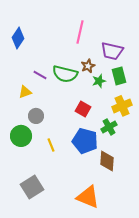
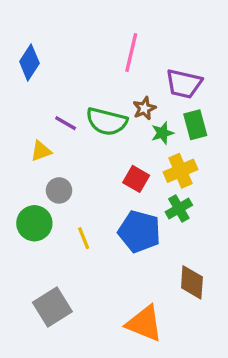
yellow cross: (122, 106) -> (180, 171), moved
brown diamond: (107, 161) -> (192, 282), moved

